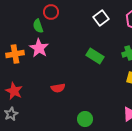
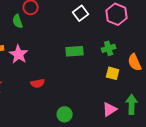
pink star: (39, 48) -> (19, 54), moved
green rectangle: (95, 56) -> (75, 51), turned -36

